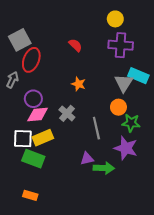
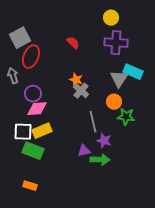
gray arrow: (12, 80) -> (13, 76), turned -42
gray cross: (67, 113) -> (81, 91), moved
purple star: (126, 148) -> (104, 141), moved, size x0.7

